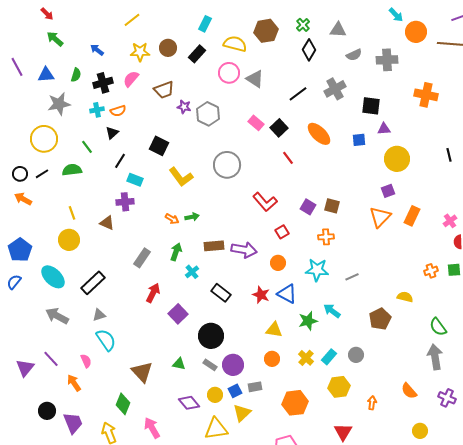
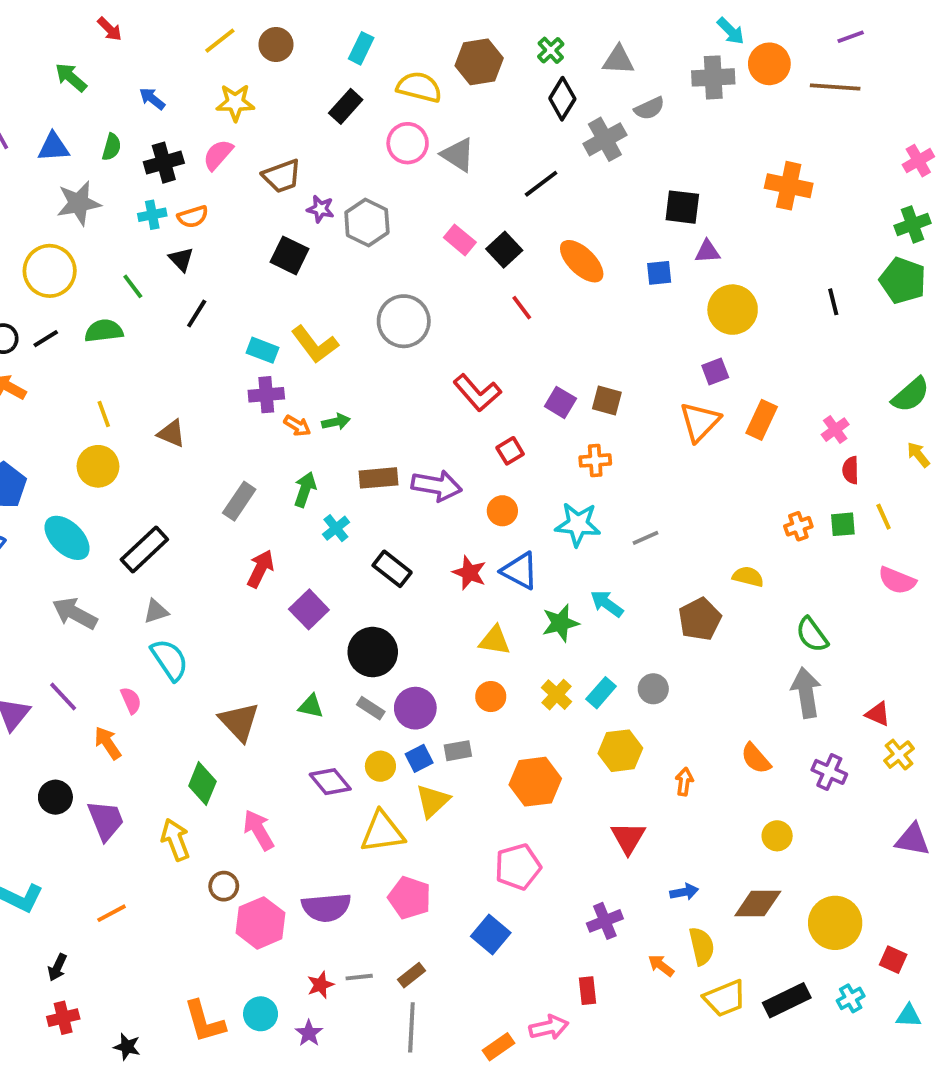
red arrow: (47, 14) -> (110, 29), moved
brown circle: (168, 48) -> (276, 44), moved
gray cross: (387, 60) -> (713, 77), moved
gray cross: (335, 89) -> (605, 139), moved
black triangle: (112, 133) -> (181, 259), turned -32
black square: (159, 146) -> (290, 255), moved
cyan rectangle: (135, 180) -> (262, 350), moved
purple cross: (125, 202) -> (266, 395), moved

